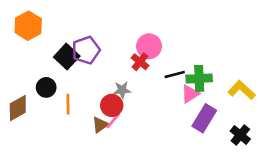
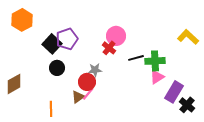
black circle: (46, 87) -> (57, 68), moved
yellow L-shape: (242, 90) -> (188, 37), moved
pink triangle: (190, 94) -> (157, 77), moved
orange line: (68, 104) -> (51, 109), moved
purple rectangle: (204, 118) -> (174, 92), moved

